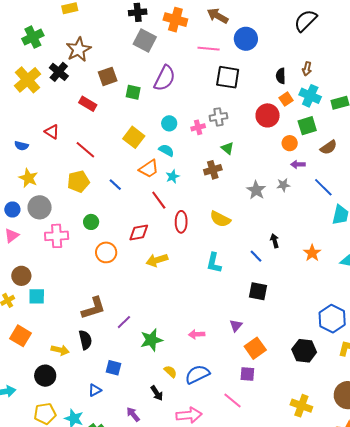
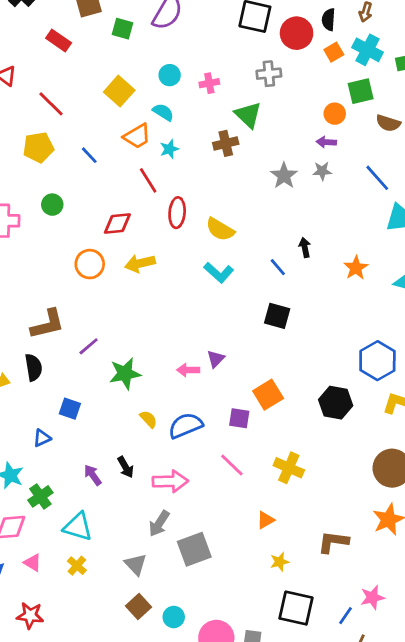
red circle: (268, 115) -> (297, 33), moved
gray cross: (218, 117) -> (269, 74), moved
brown semicircle: (329, 147) -> (388, 123), turned 48
green triangle: (227, 148) -> (248, 115), size x1.5
purple arrow: (298, 164) -> (326, 142), moved
yellow semicircle: (220, 219) -> (220, 229), moved
orange circle: (106, 252) -> (90, 264), moved
cyan L-shape: (214, 263) -> (219, 273), turned -65
purple triangle: (236, 326) -> (216, 359), moved
purple square: (247, 374) -> (239, 418), moved
black arrow: (157, 393) -> (126, 467), moved
yellow cross: (301, 406) -> (289, 468), moved

